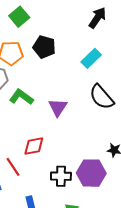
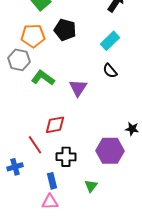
black semicircle: (102, 97) -> (110, 71), moved, size x0.6
black cross: (61, 176) -> (66, 157), moved

